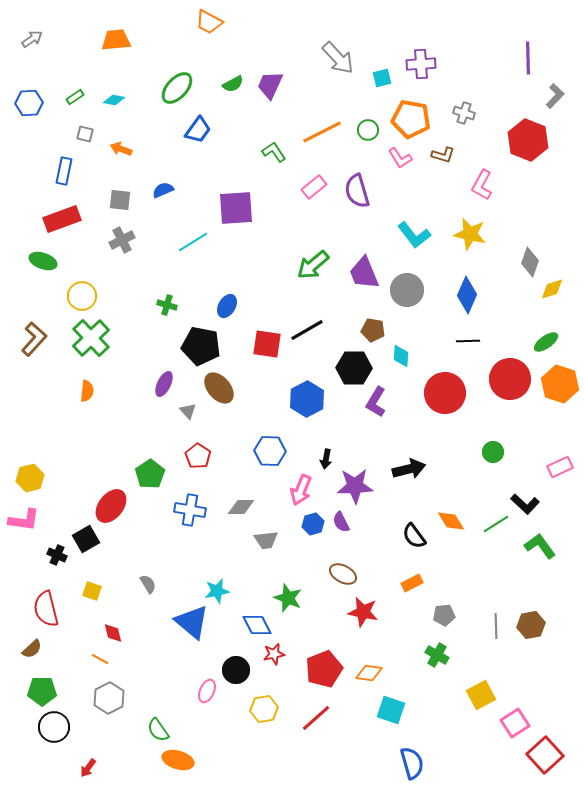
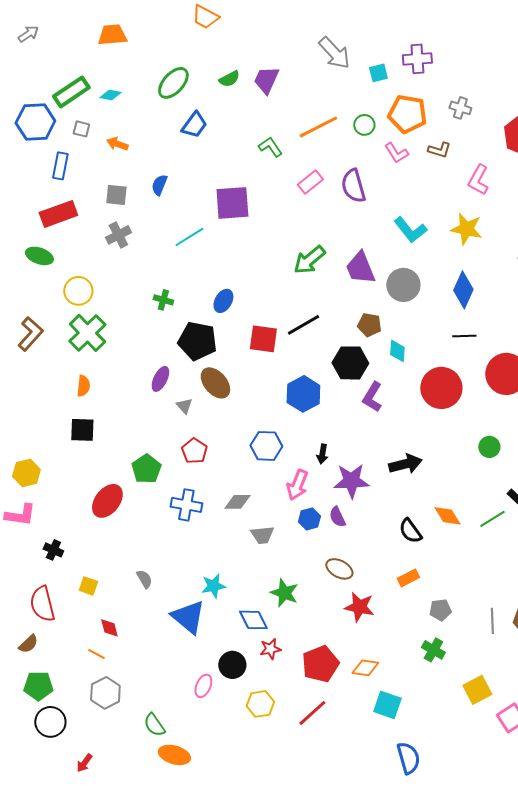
green rectangle: (75, 97) -> (71, 92), size x2.0
blue hexagon: (29, 103) -> (35, 122), moved, size x1.4
blue semicircle: (163, 190) -> (159, 185), turned -45
black square: (86, 539) -> (82, 430), moved, turned 32

